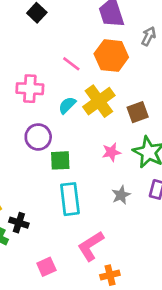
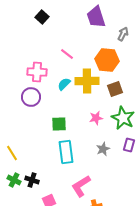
orange hexagon: (111, 56) -> (107, 60), moved
yellow cross: (99, 101) -> (87, 81), turned 35
purple circle: (38, 137) -> (31, 97), moved
black cross: (19, 223) -> (32, 180), moved

